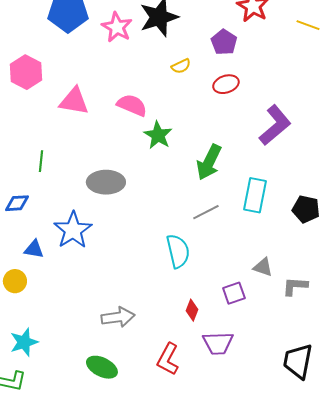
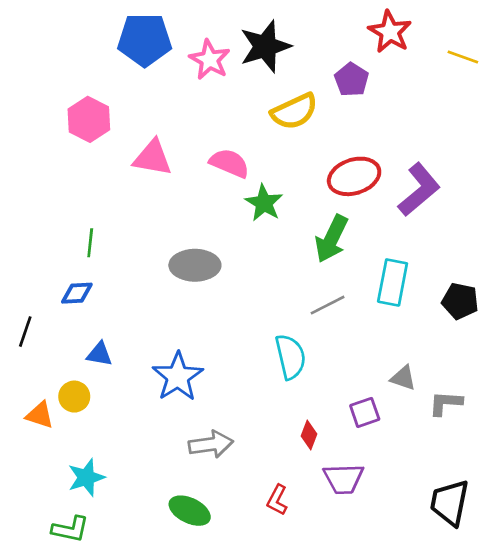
yellow semicircle: (181, 66) -> (294, 111), size x1.8
red ellipse: (226, 84) -> (354, 176), moved, size x1.5
green line: (41, 161) -> (90, 243), moved
blue star: (73, 230) -> (178, 377), moved
red L-shape: (168, 359) -> (277, 500), size x0.7

